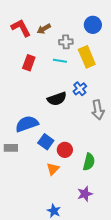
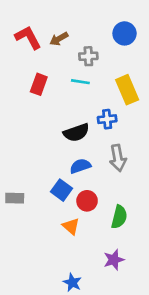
yellow rectangle: (87, 57) -> (127, 90), moved
blue cross: (80, 89) -> (107, 119), turned 32
gray arrow: (98, 110) -> (118, 158), moved
blue semicircle: (27, 124) -> (80, 166), moved, size x0.7
orange triangle: (53, 169) -> (71, 226), turned -32

